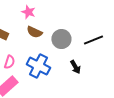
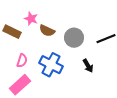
pink star: (28, 12) -> (31, 19), moved

